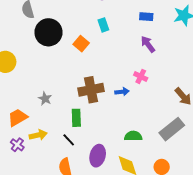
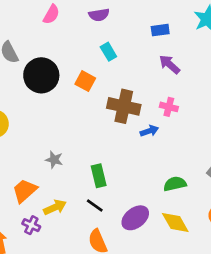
brown cross: (91, 90) -> (124, 106), moved, turned 35
purple ellipse: (98, 156) -> (135, 218), turned 50

